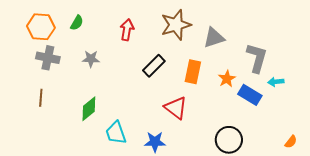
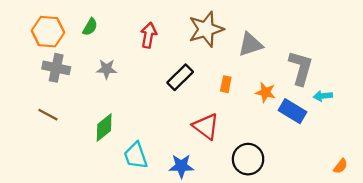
orange rectangle: (193, 72) -> (226, 84), size x0.6
orange star: (227, 79) -> (266, 92), turned -30
brown line: (41, 98) -> (48, 115), turned -66
black circle: (229, 140) -> (248, 159), moved

